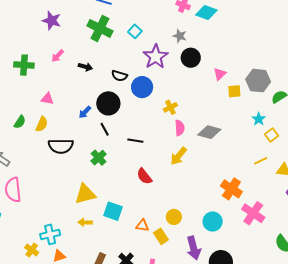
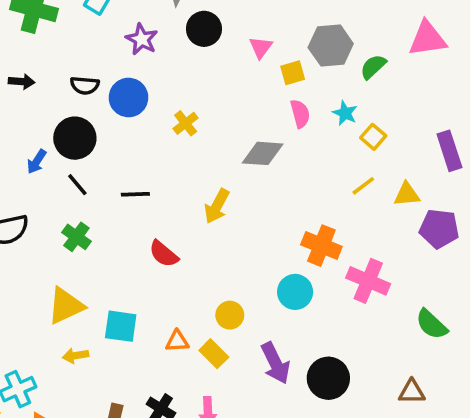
purple star: (156, 57) -> (142, 39), size x0.7
pink semicircle: (180, 128) -> (300, 114), moved
cyan circle: (213, 222) -> (295, 292), moved

